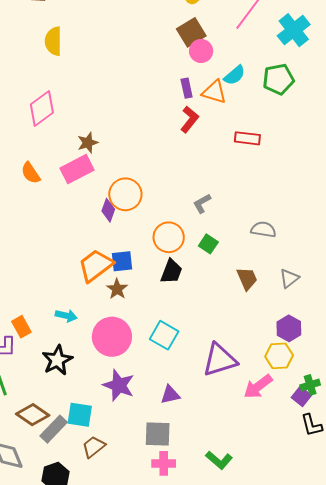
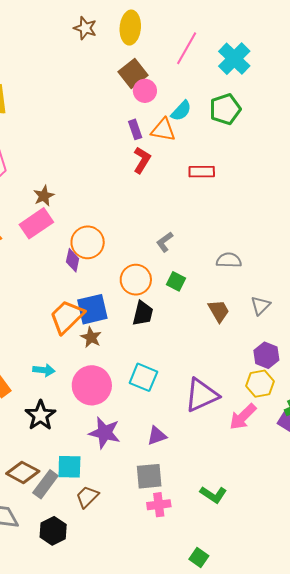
blue square: (122, 261) -> (92, 309), size x1.4

